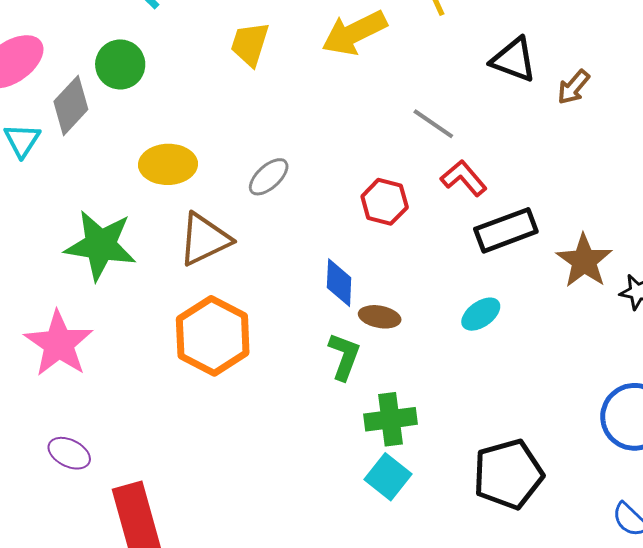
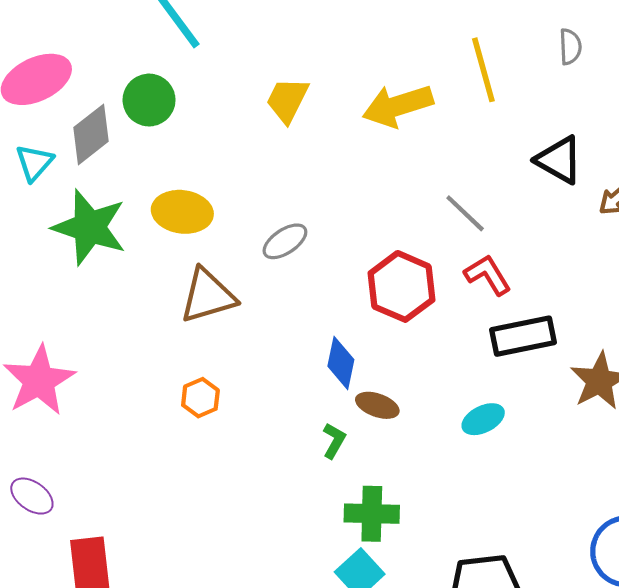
red hexagon: (385, 202) -> (401, 286), size x1.4
green star: (100, 245) -> (90, 227), moved
orange hexagon: (213, 336) -> (200, 398), size x0.5
green L-shape: (344, 356) -> (334, 441), size x0.7

